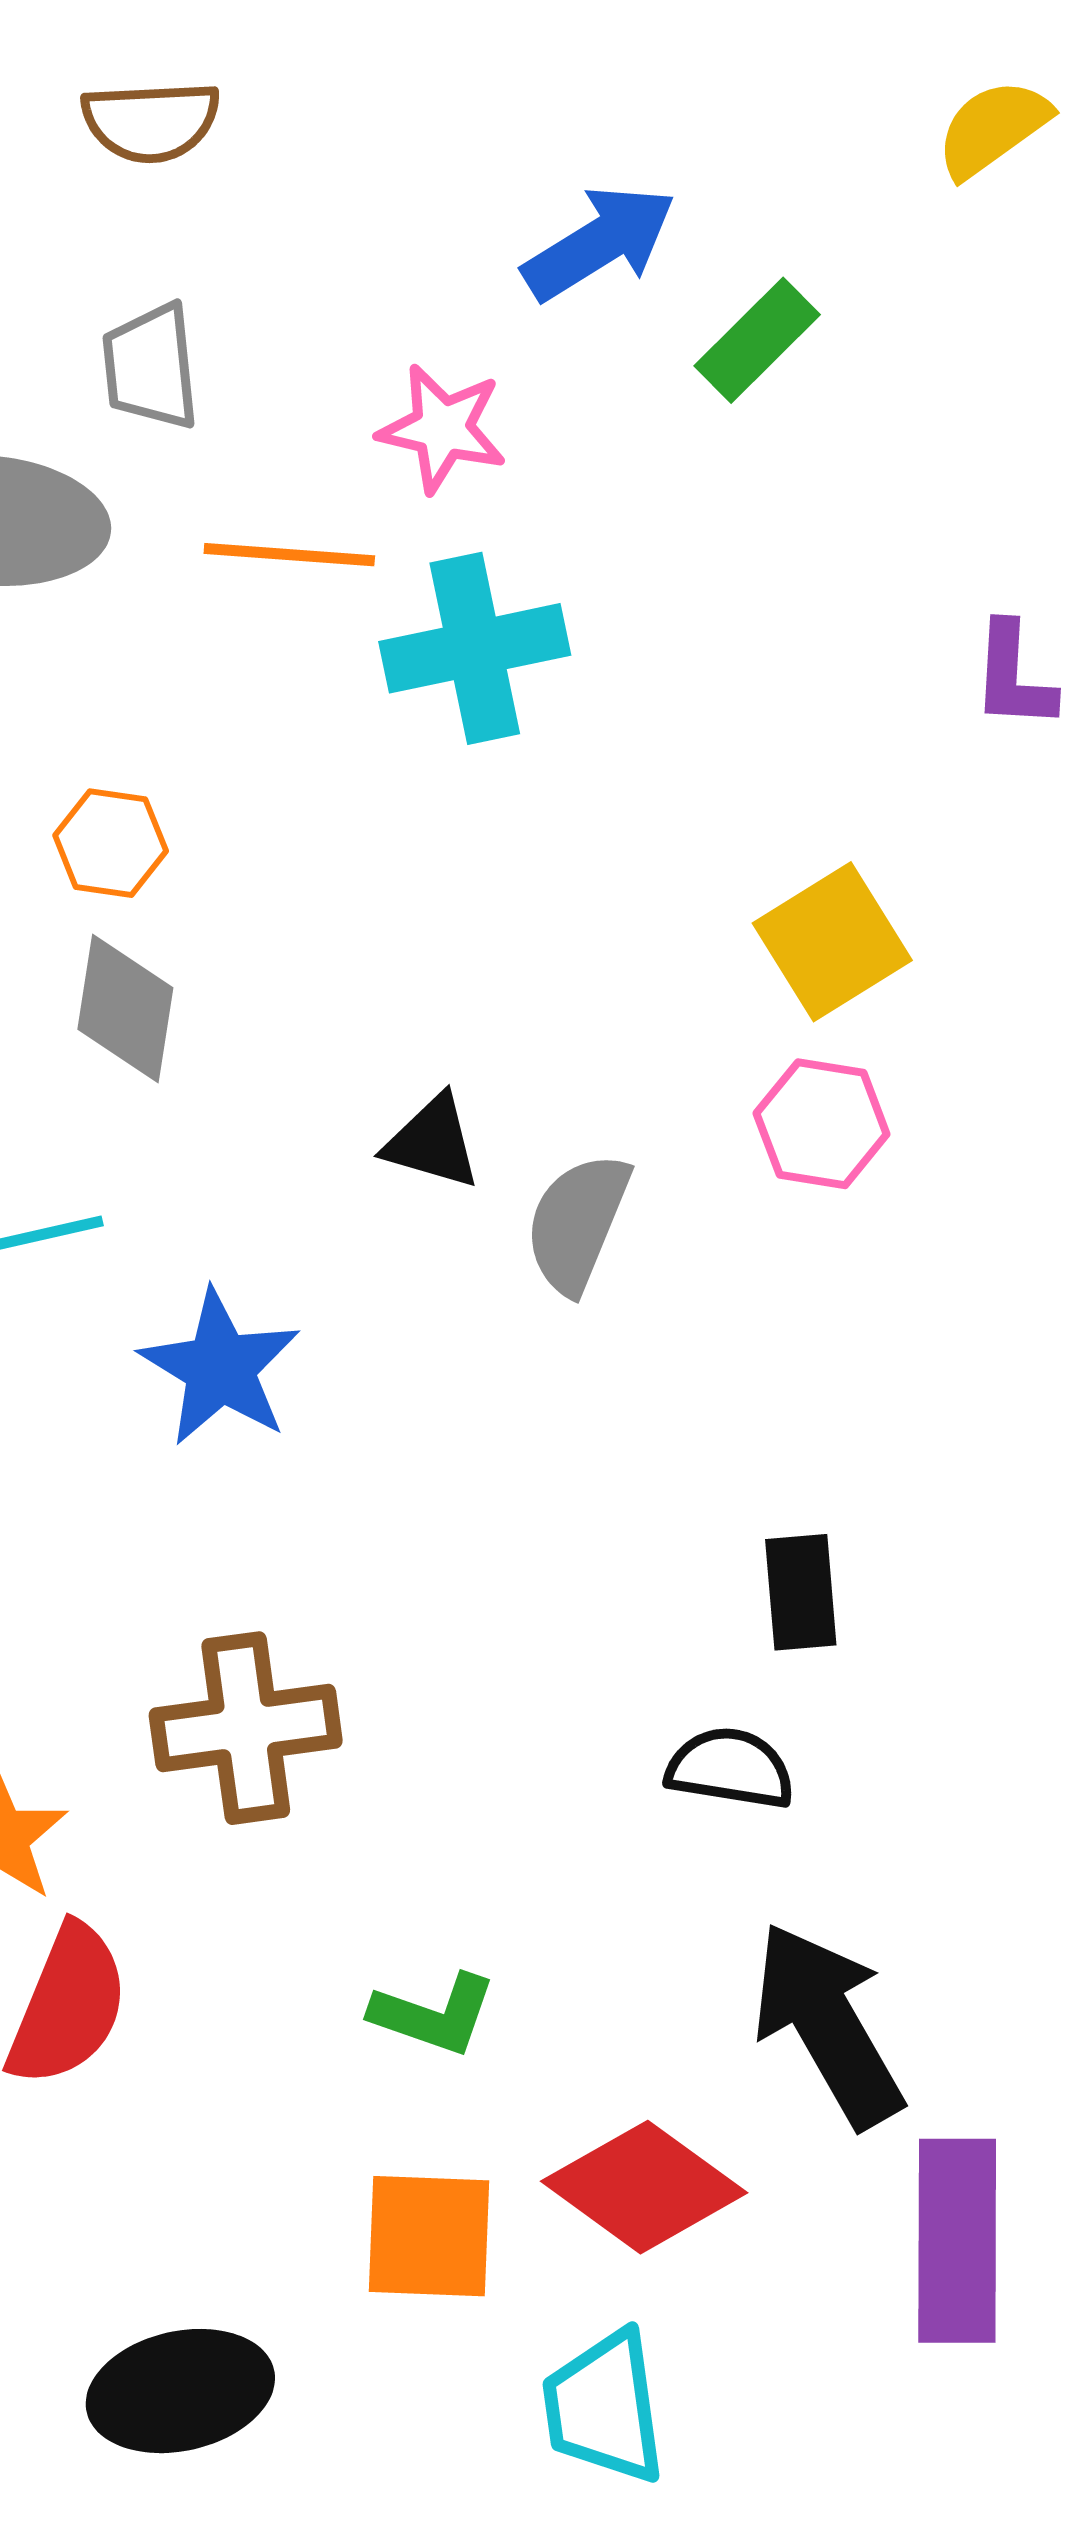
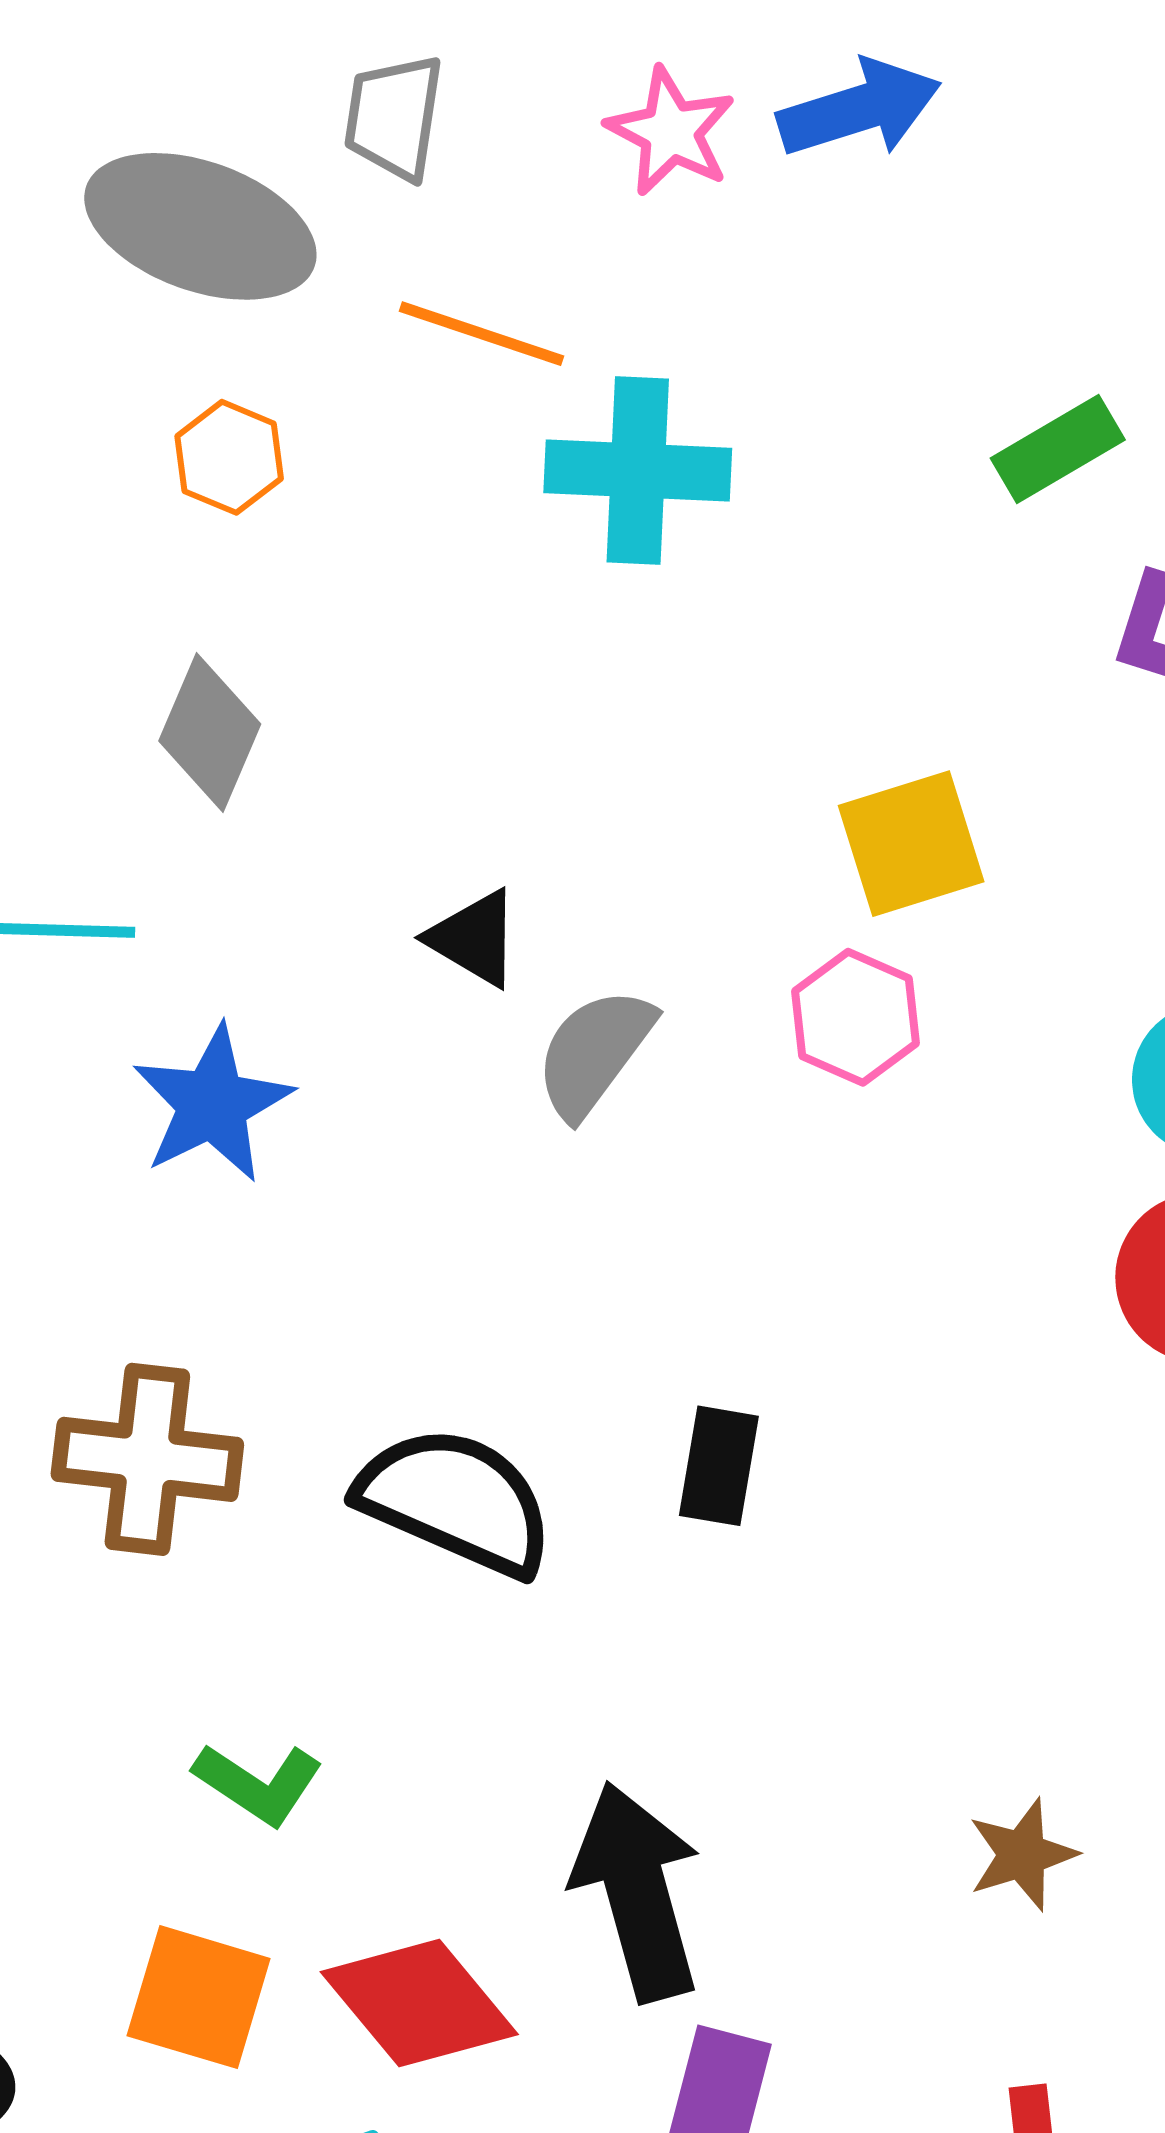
green rectangle: (757, 340) -> (1058, 449), moved
pink star: (442, 428) -> (671, 132), moved
orange hexagon: (111, 843) -> (229, 457), moved
black semicircle: (730, 1768) -> (456, 1501), moved, size x1.6

